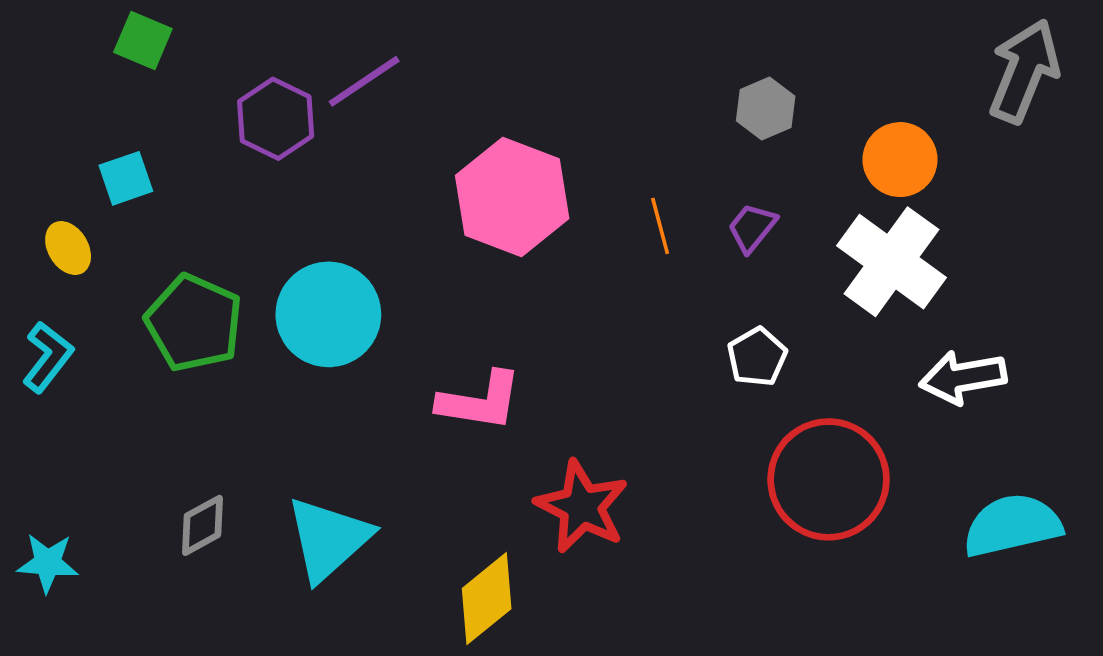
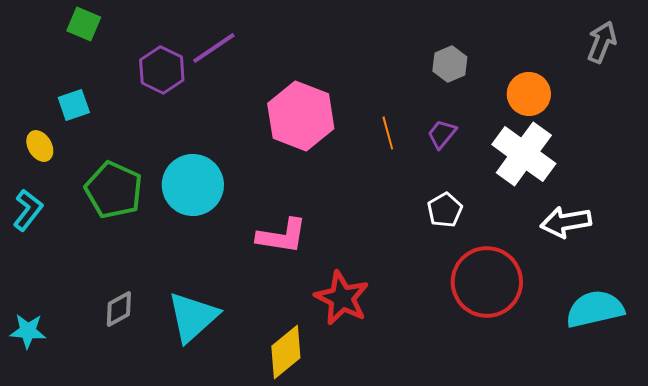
gray arrow: (1024, 71) -> (602, 42), size x0.7

